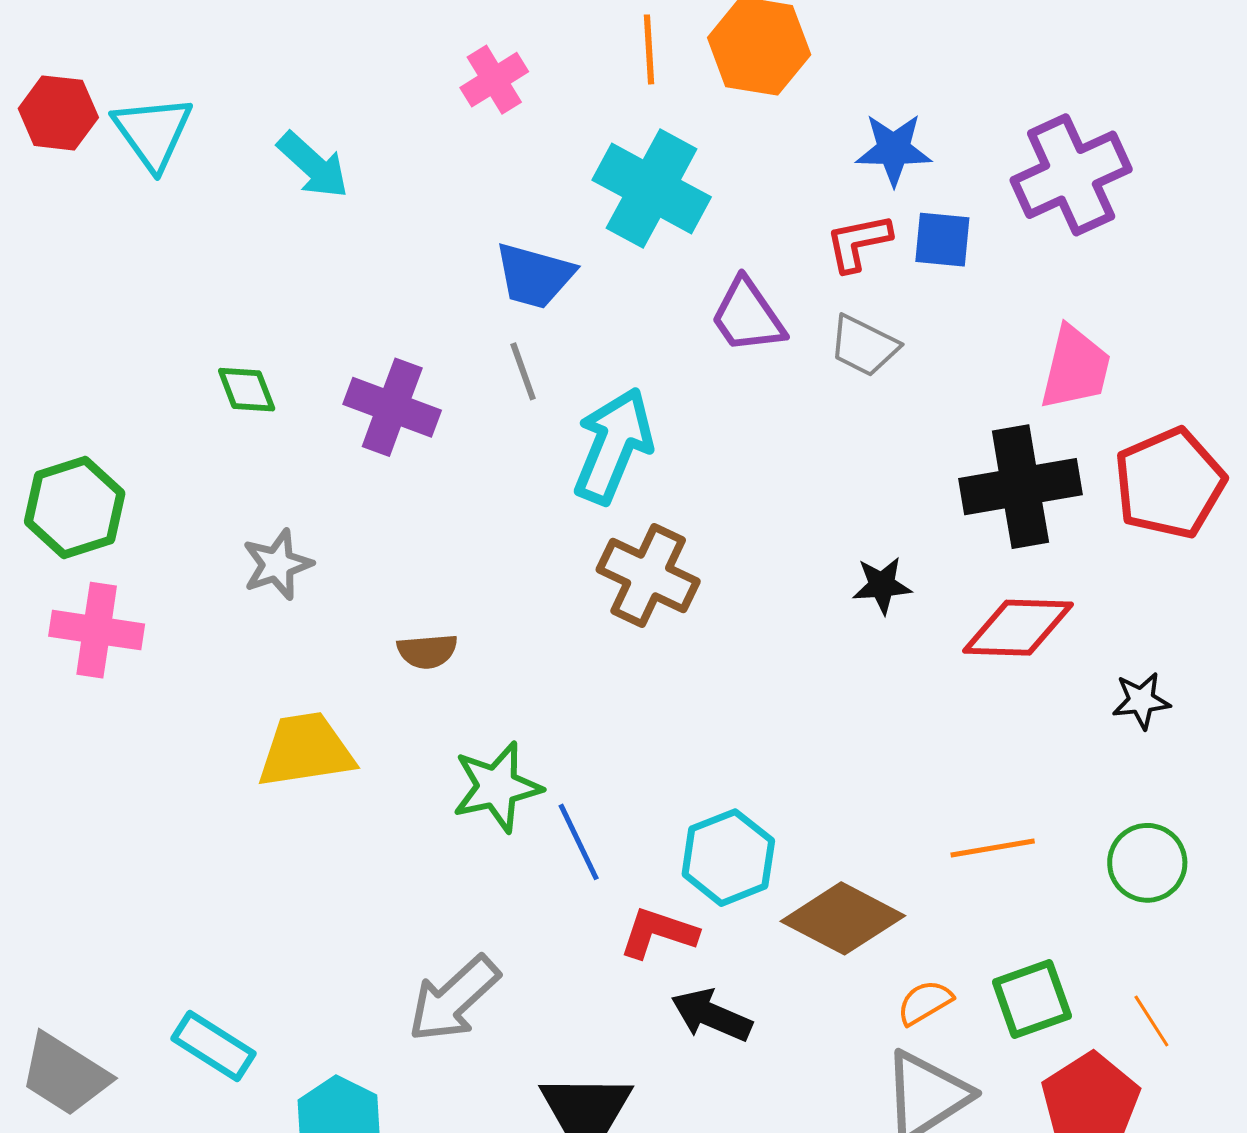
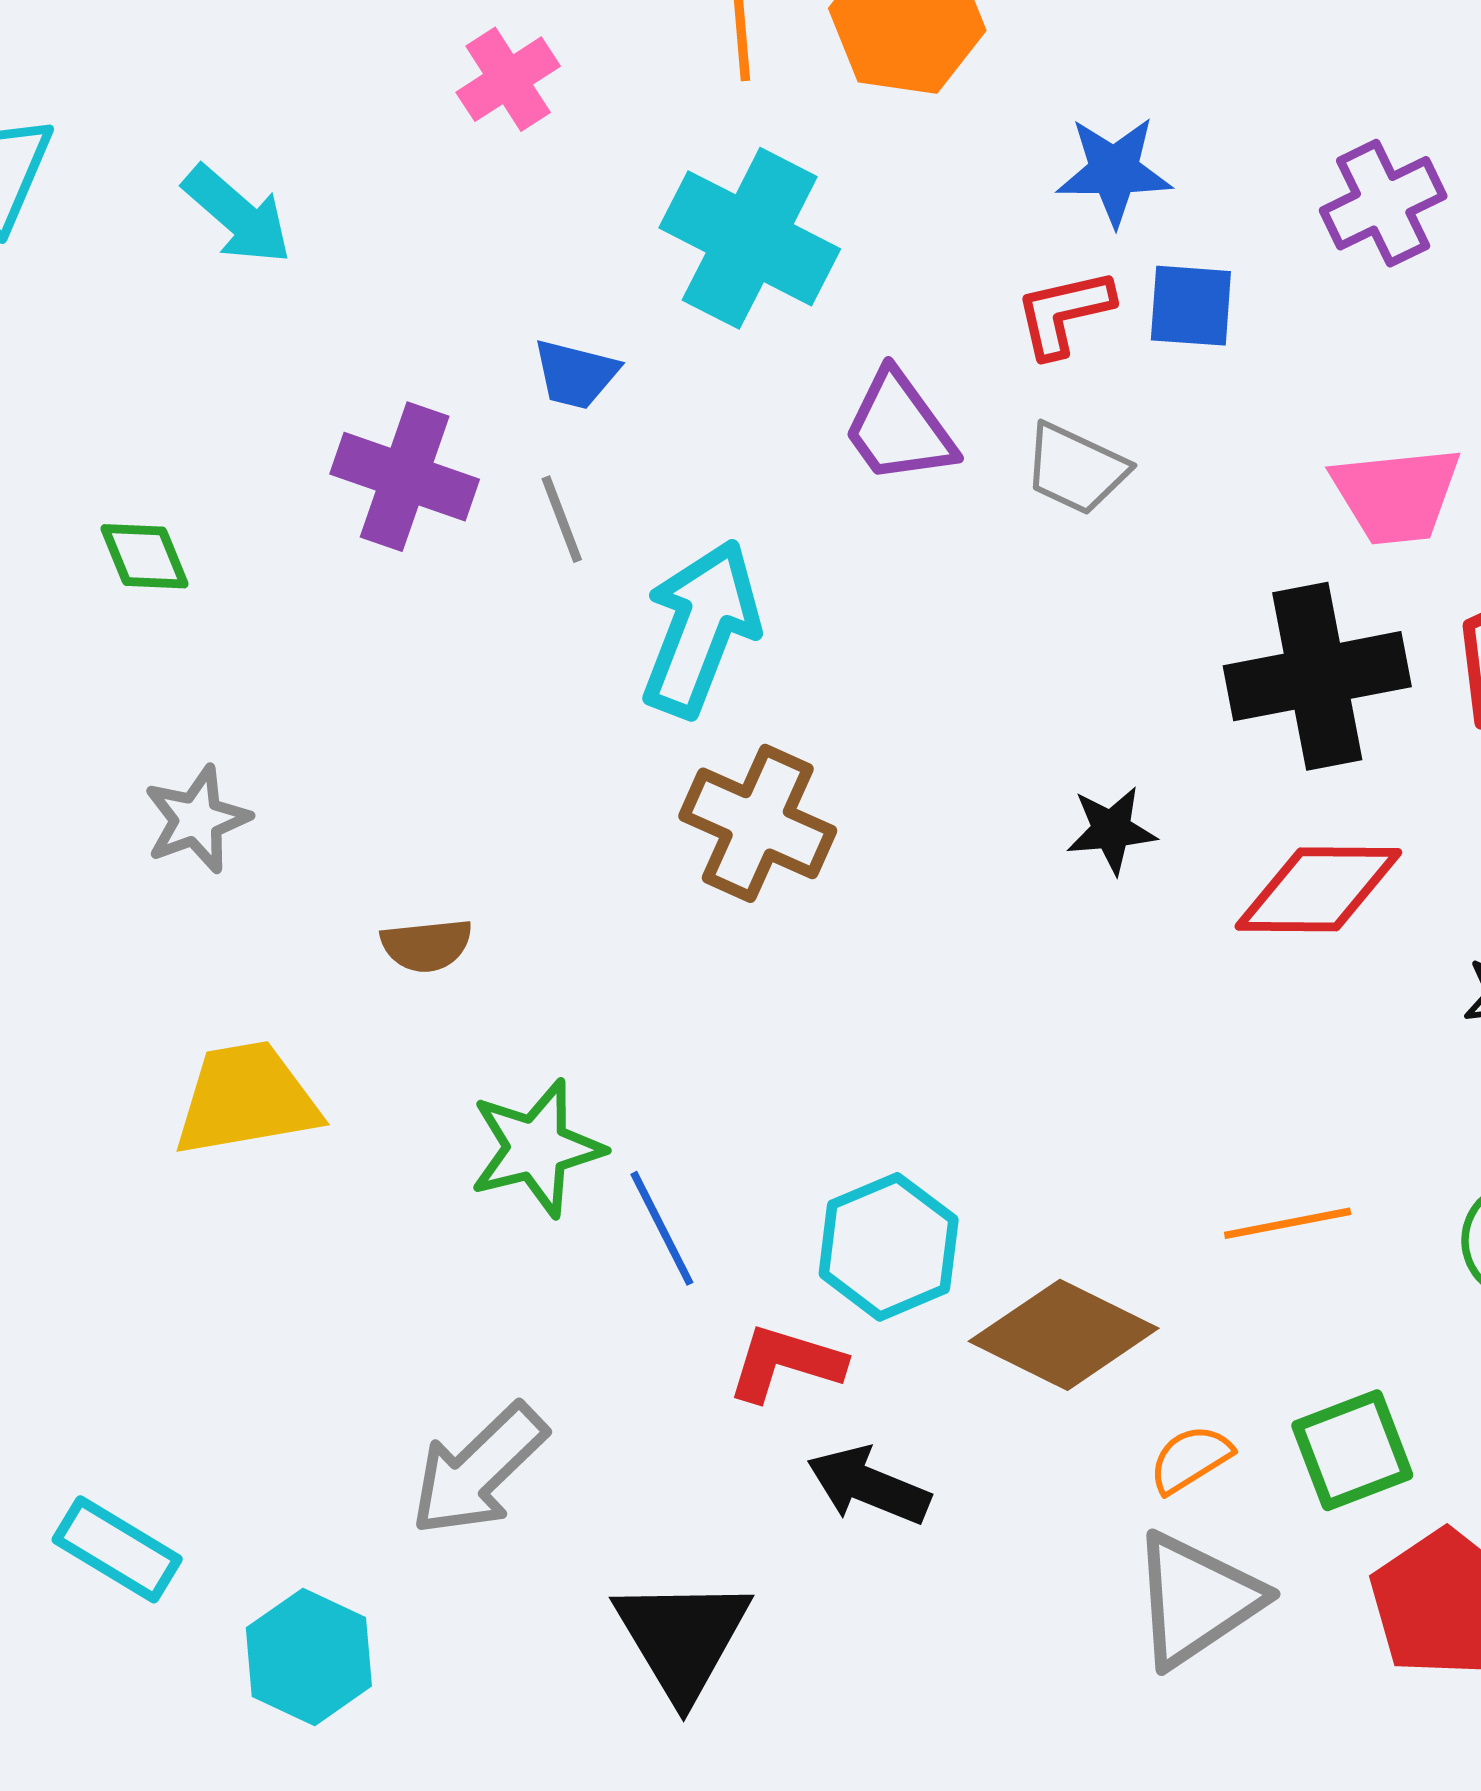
purple cross: (1071, 175) -> (1383, 203), size x0.7
blue trapezoid: (534, 276) -> (576, 374), size x0.7
pink trapezoid: (1075, 368) -> (1396, 495), turned 72
purple cross: (392, 407) -> (405, 477), moved

